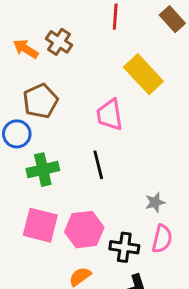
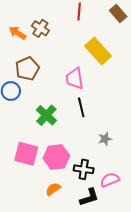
black line: (98, 165) -> (81, 107), moved
green cross: (43, 170) -> (46, 115), moved, turned -35
pink semicircle: (162, 239) -> (110, 180), moved, turned -126

